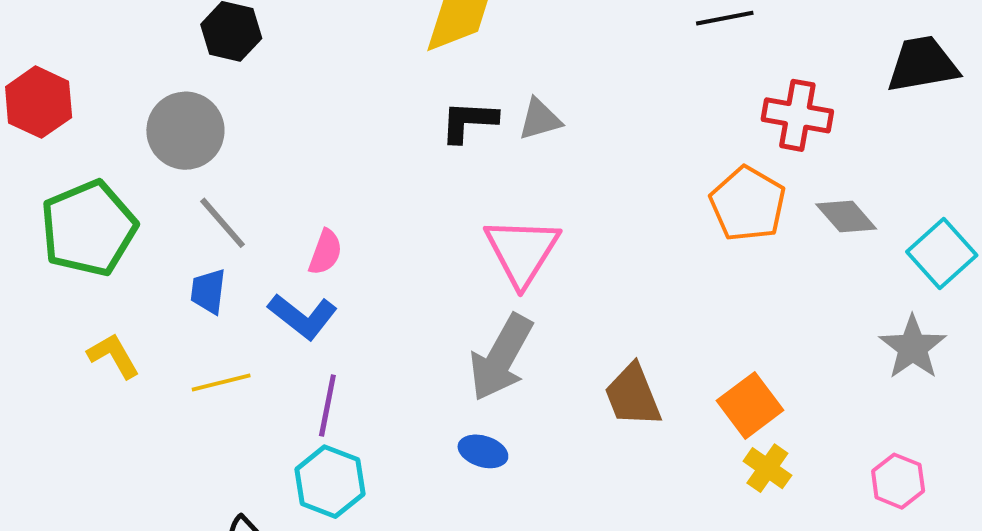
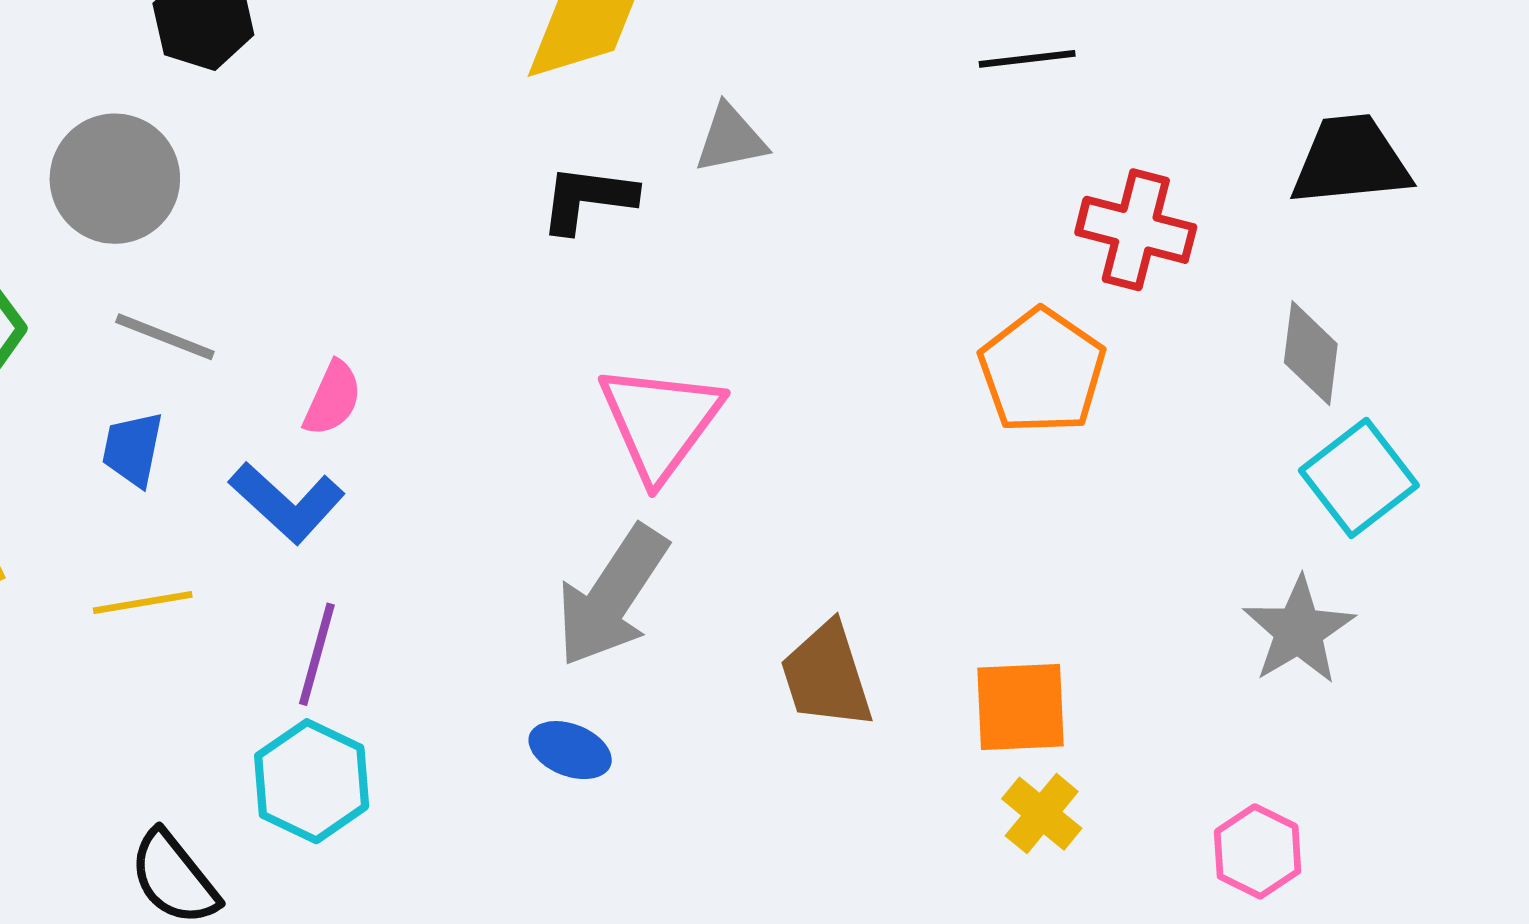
gray triangle: (540, 119) -> (731, 139), moved
gray diamond: (846, 217) -> (1311, 353), moved, turned 44
gray line: (222, 223) -> (165, 337), turned -32
orange square: (750, 405) -> (1021, 707), turned 30

